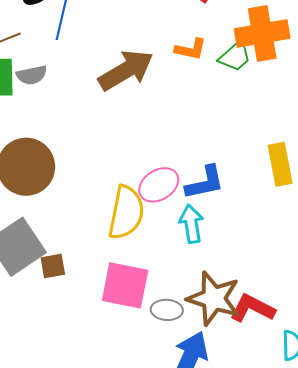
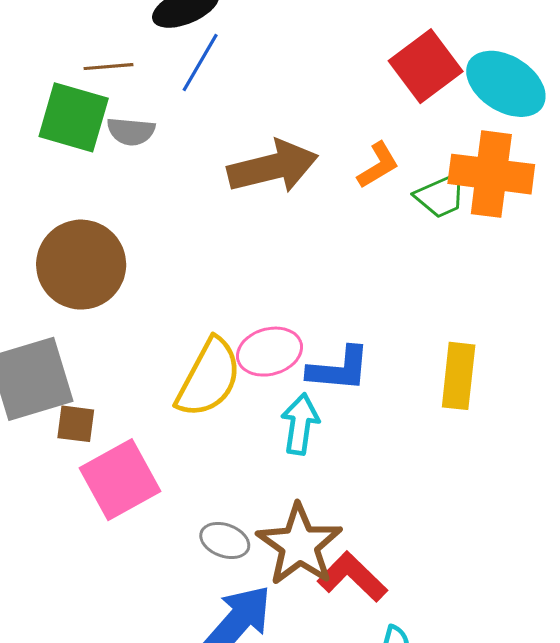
orange L-shape: (191, 49) -> (378, 165), turned -60
pink square: (125, 285) -> (120, 480), moved, turned 33

